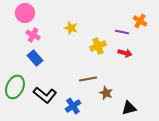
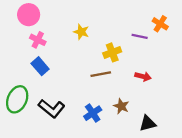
red arrow: (125, 53) -> (143, 76), moved
brown line: (88, 79) -> (101, 74), moved
blue cross: (73, 106) -> (93, 113), moved

